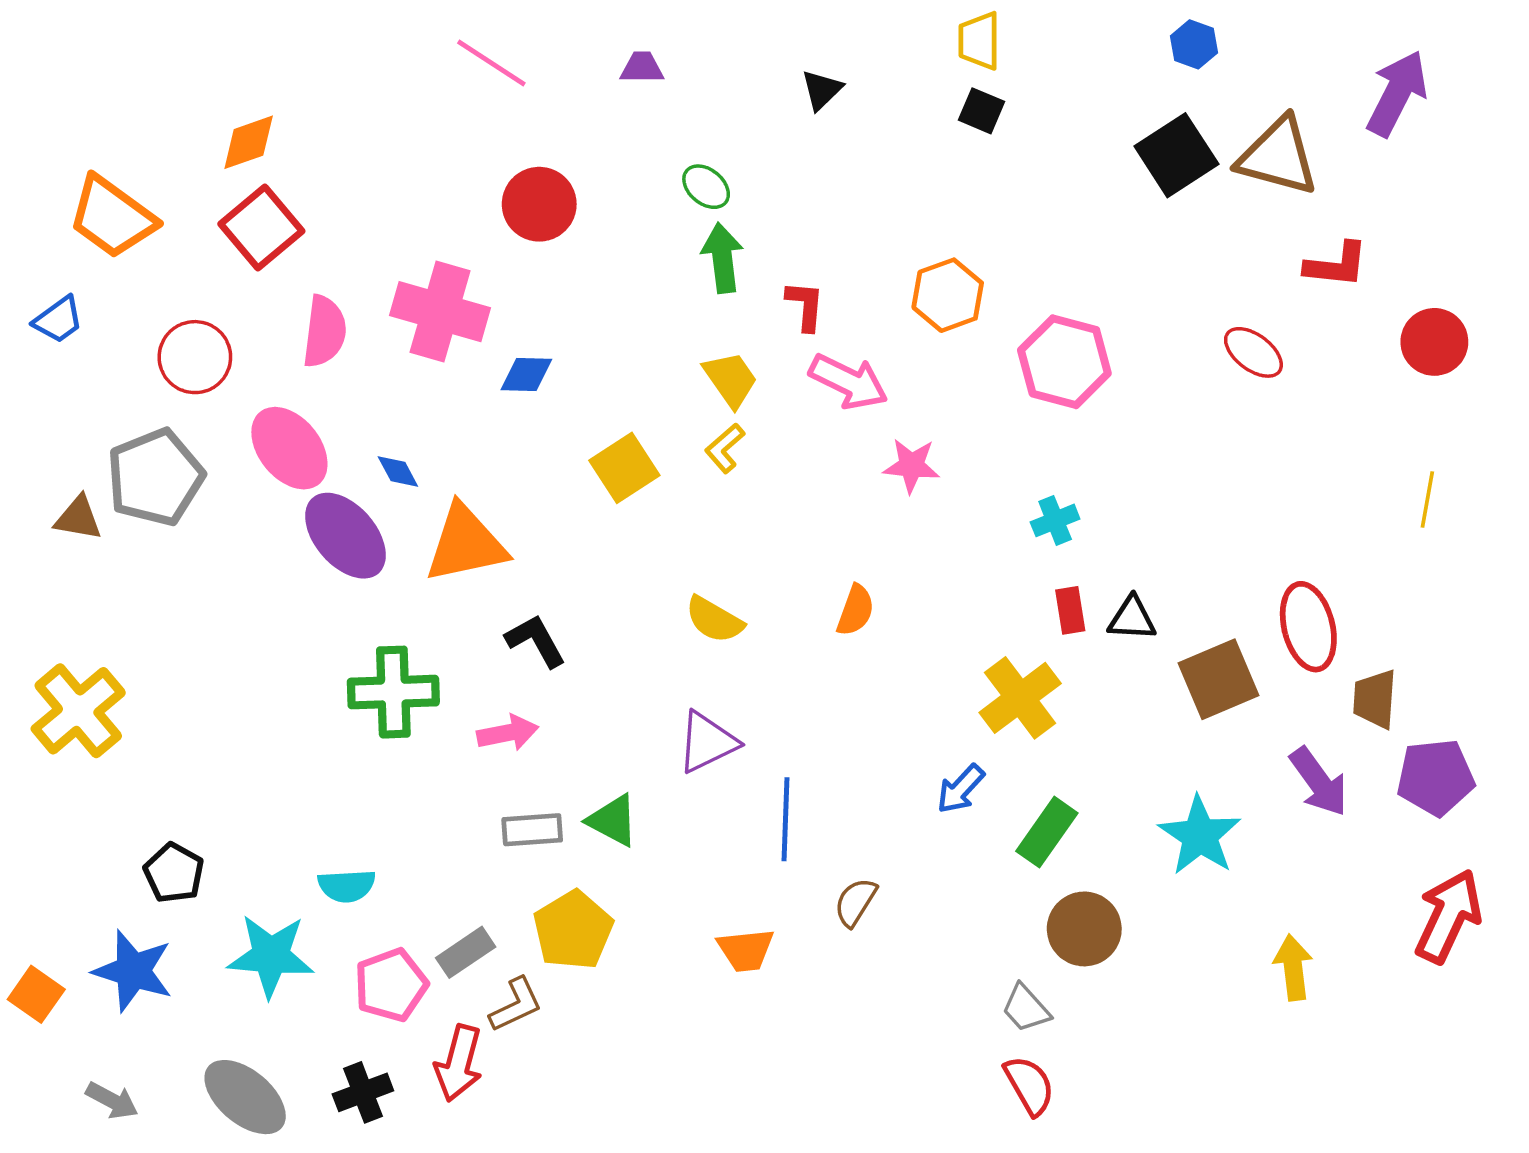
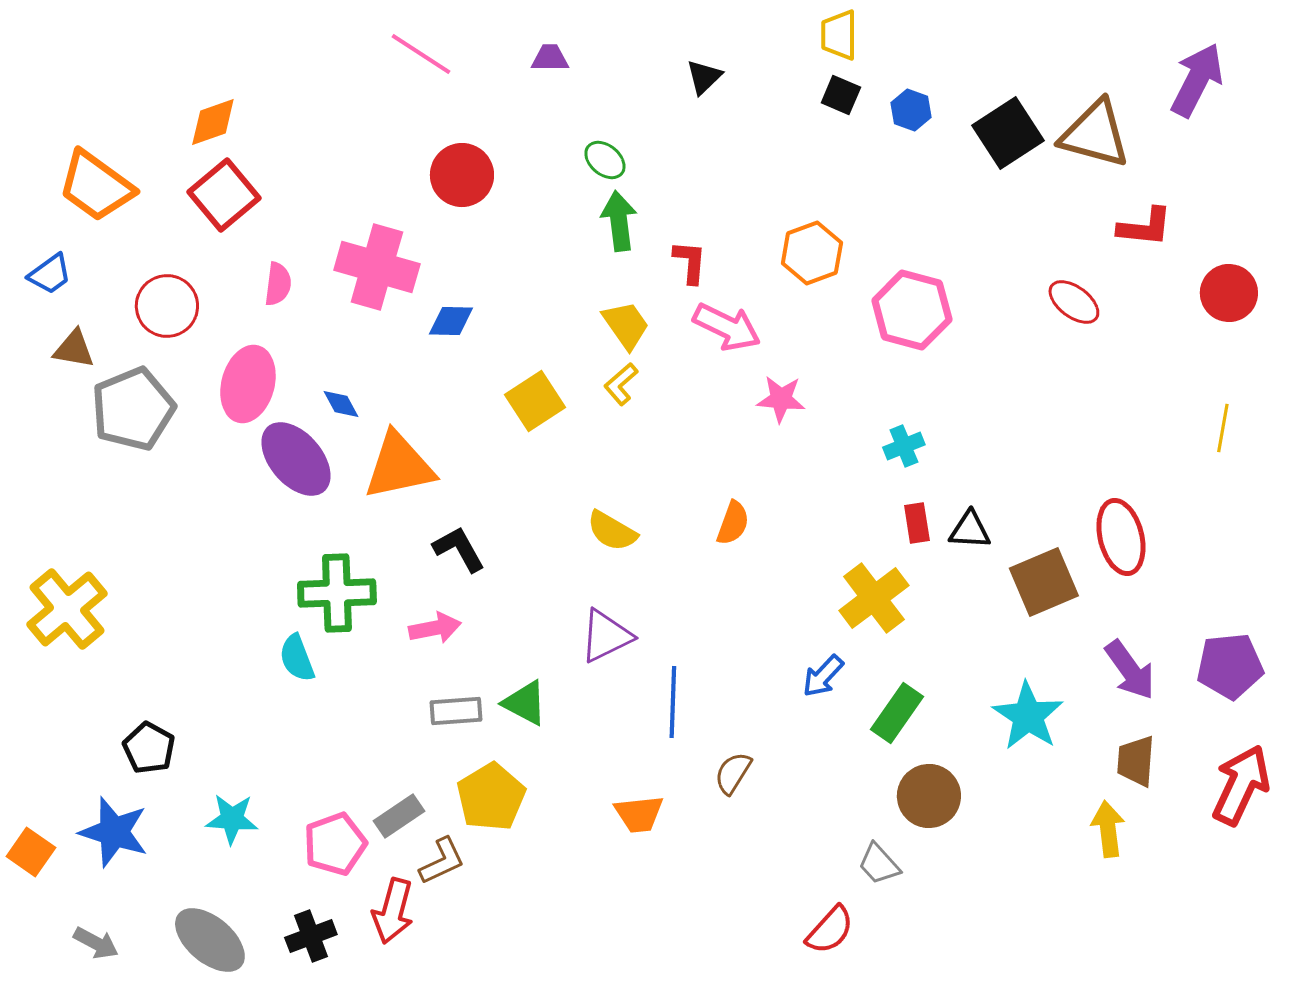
blue hexagon: (1194, 44) -> (911, 110), moved
pink semicircle: (324, 331) -> (278, 284), size x0.7
pink ellipse: (289, 448) -> (248, 384), turned 54
brown triangle: (78, 518) -> (74, 349), moved
brown trapezoid: (1375, 699) -> (1136, 761), moved
cyan semicircle: (347, 886) -> (297, 658), moved, turned 72
cyan star: (271, 956) -> (232, 819), size x0.7
red semicircle: (1029, 1085) -> (830, 930), moved, turned 72

